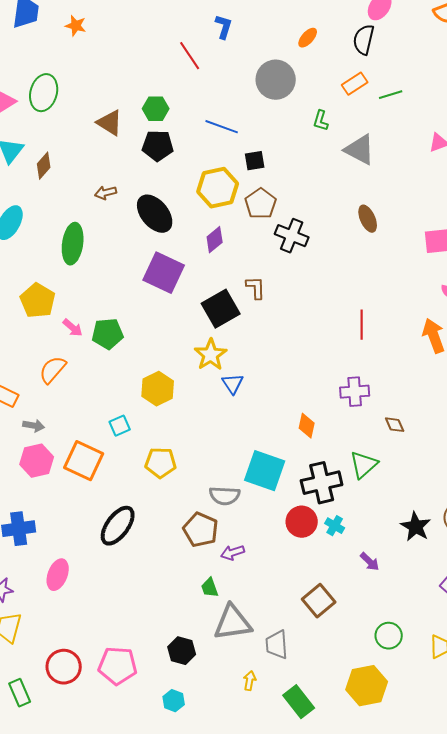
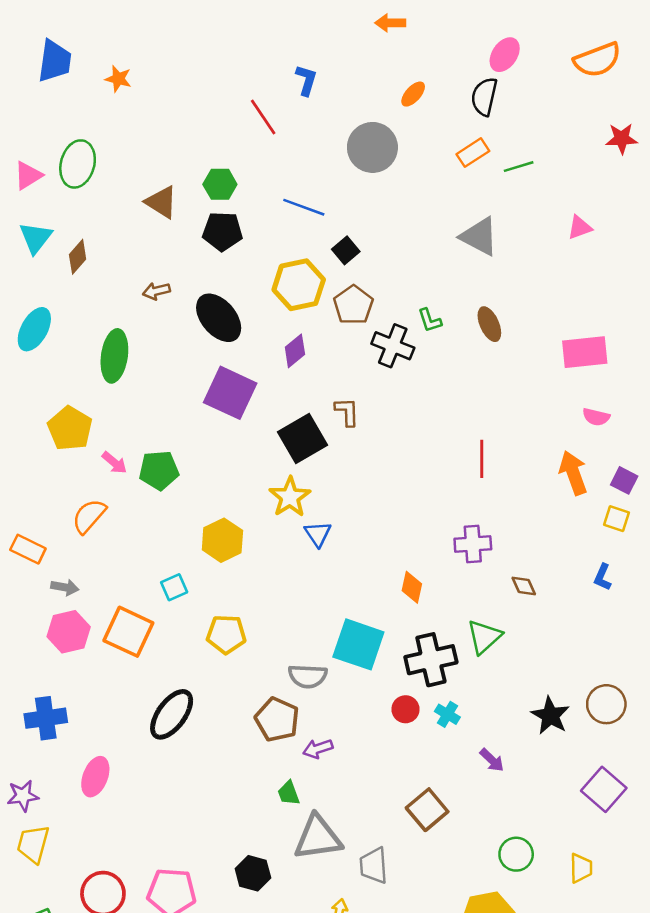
green L-shape: (321, 121) -> (430, 320), moved, turned -35
black square: (255, 161) -> (346, 250), turned -30
red circle: (302, 522) -> (405, 709), size x0.7

